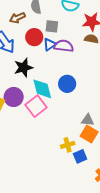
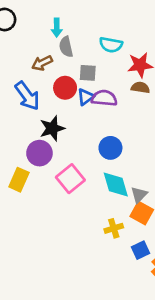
cyan diamond: (42, 89) -> (116, 185), moved
purple circle: (14, 97) -> (39, 153), moved
gray triangle: (88, 120) -> (139, 195), turned -48
blue square: (80, 156) -> (140, 250), moved

